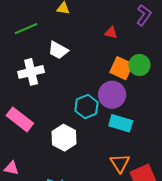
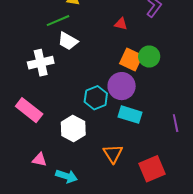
green line: (26, 29) -> (58, 21), moved
orange triangle: (120, 163) -> (113, 154), moved
pink triangle: (11, 168) -> (39, 160), moved

